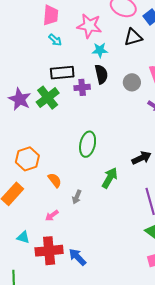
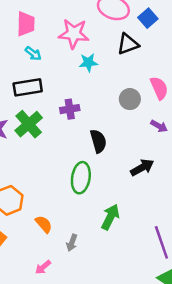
black rectangle: (62, 73) -> (28, 87), moved
black semicircle: (101, 74) -> (98, 141), moved
black arrow: (142, 158) -> (142, 167), moved

